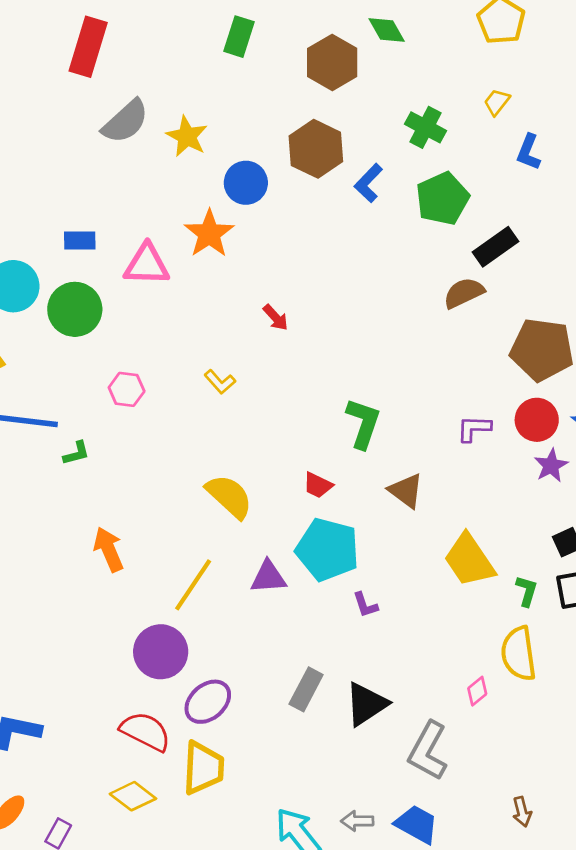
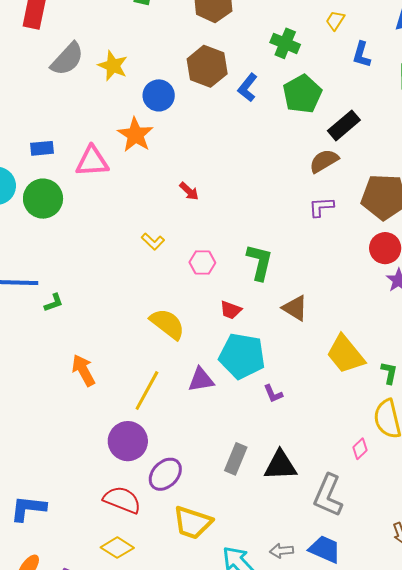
pink hexagon: (127, 389) -> (202, 263), moved
purple L-shape: (474, 428) -> (321, 207), moved
black triangle: (366, 704) -> (280, 465), turned 36
yellow trapezoid: (203, 768) -> (193, 523), moved, turned 111

